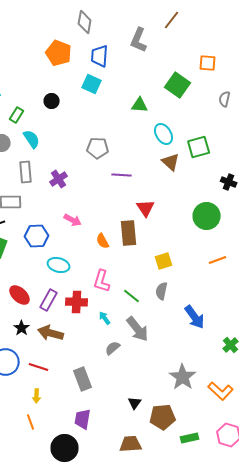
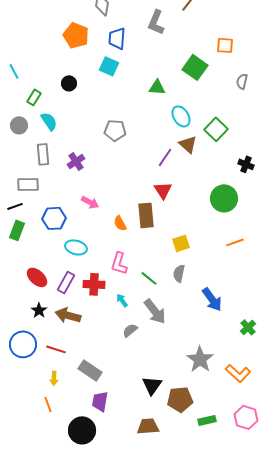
green square: (199, 147) -> (216, 129), turned -30
purple line: (122, 175) -> (165, 157), moved, turned -60
gray rectangle: (83, 379) -> (90, 370), moved, turned -35
black triangle: (135, 403) -> (152, 385), size x1.5

